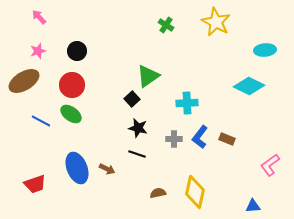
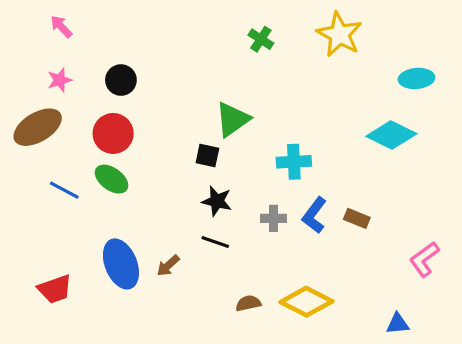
black square: (132, 99) -> (207, 155), turned -35
brown arrow: (107, 169) -> (168, 266), turned 112
yellow diamond: (195, 192) -> (306, 302), turned -76

